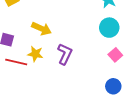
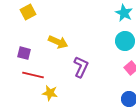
yellow star: (35, 54) -> (50, 93), moved

